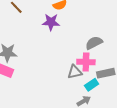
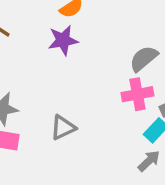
gray triangle: (75, 72) -> (63, 128), moved

